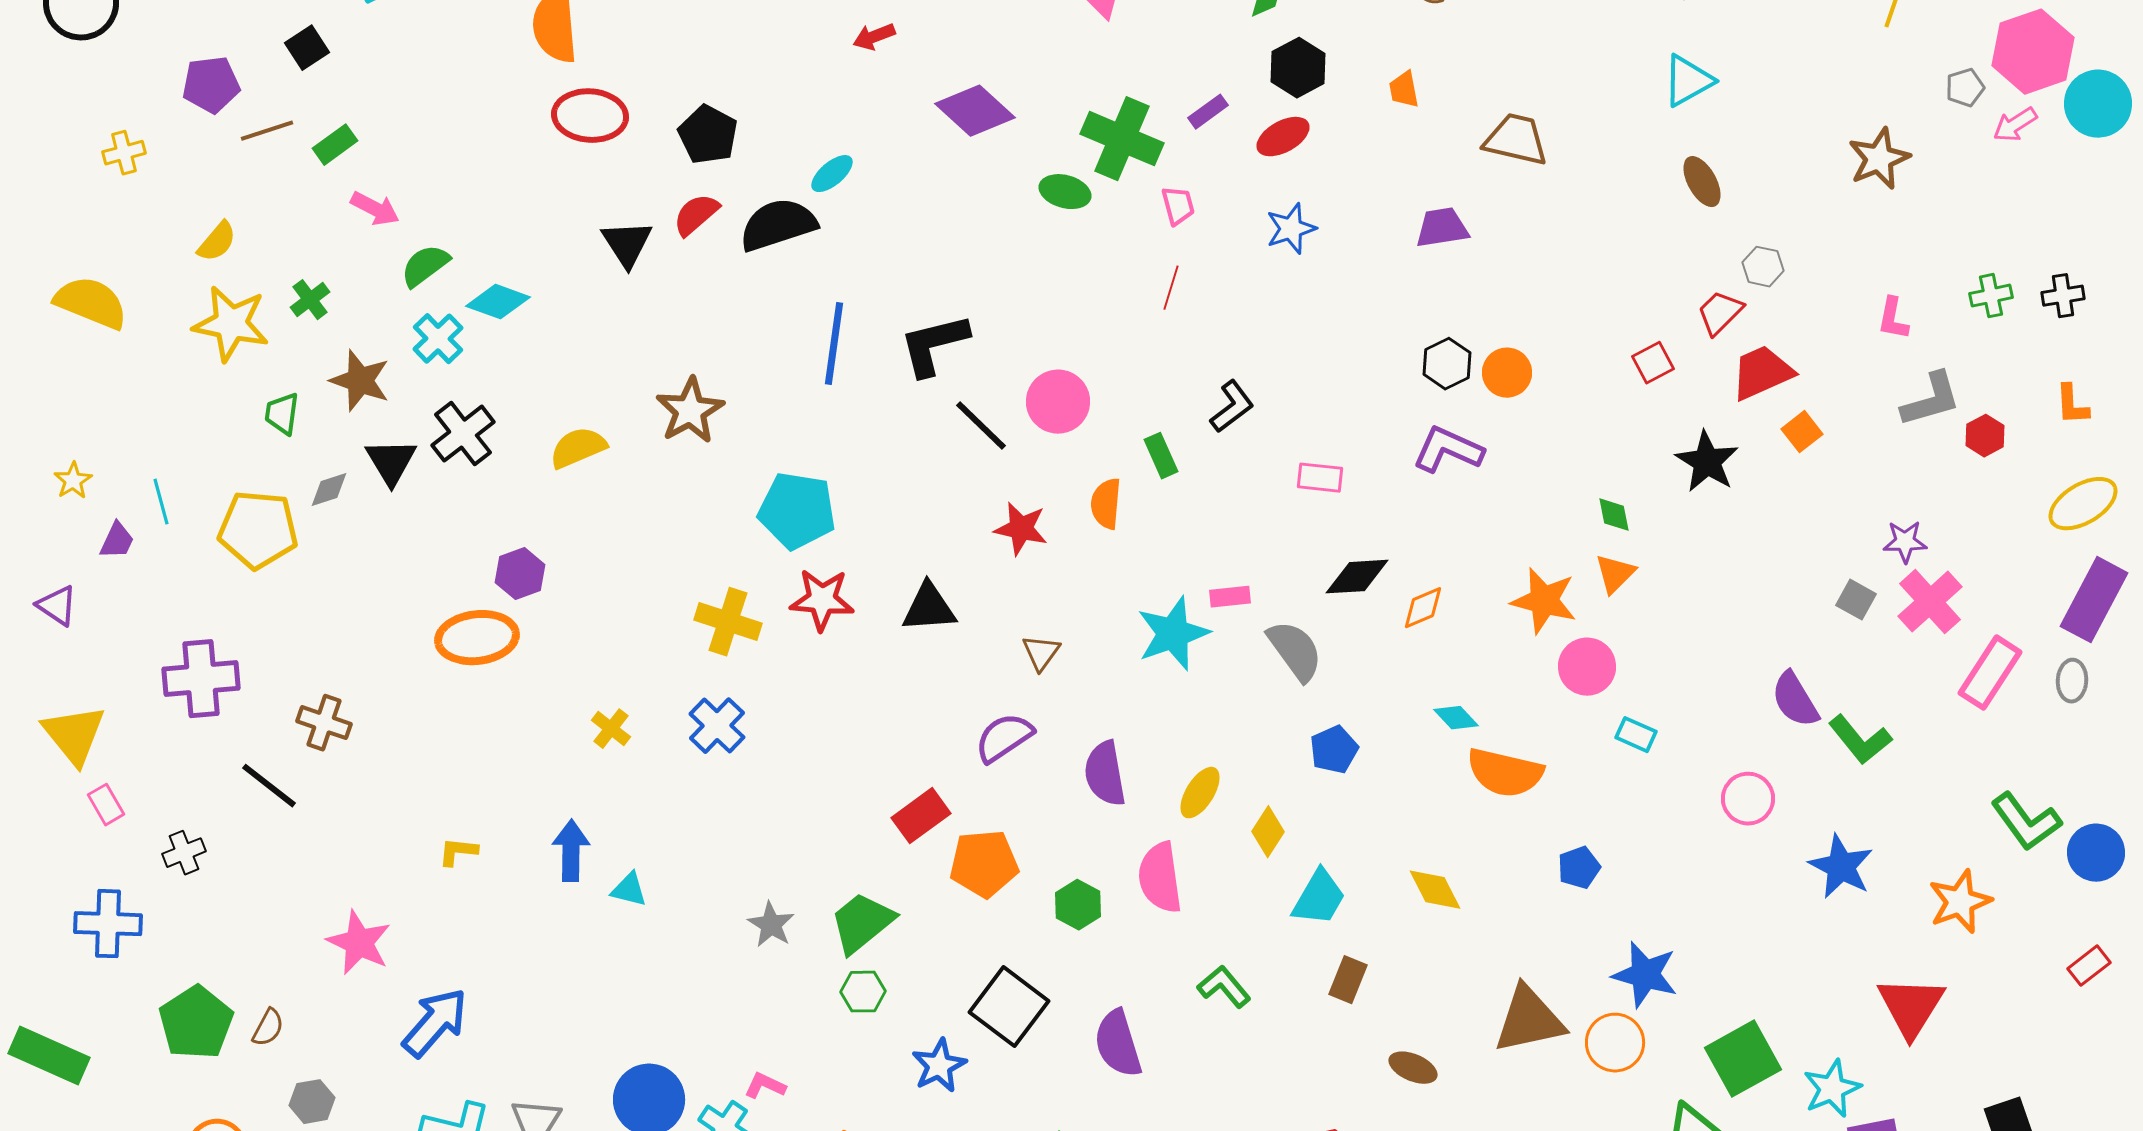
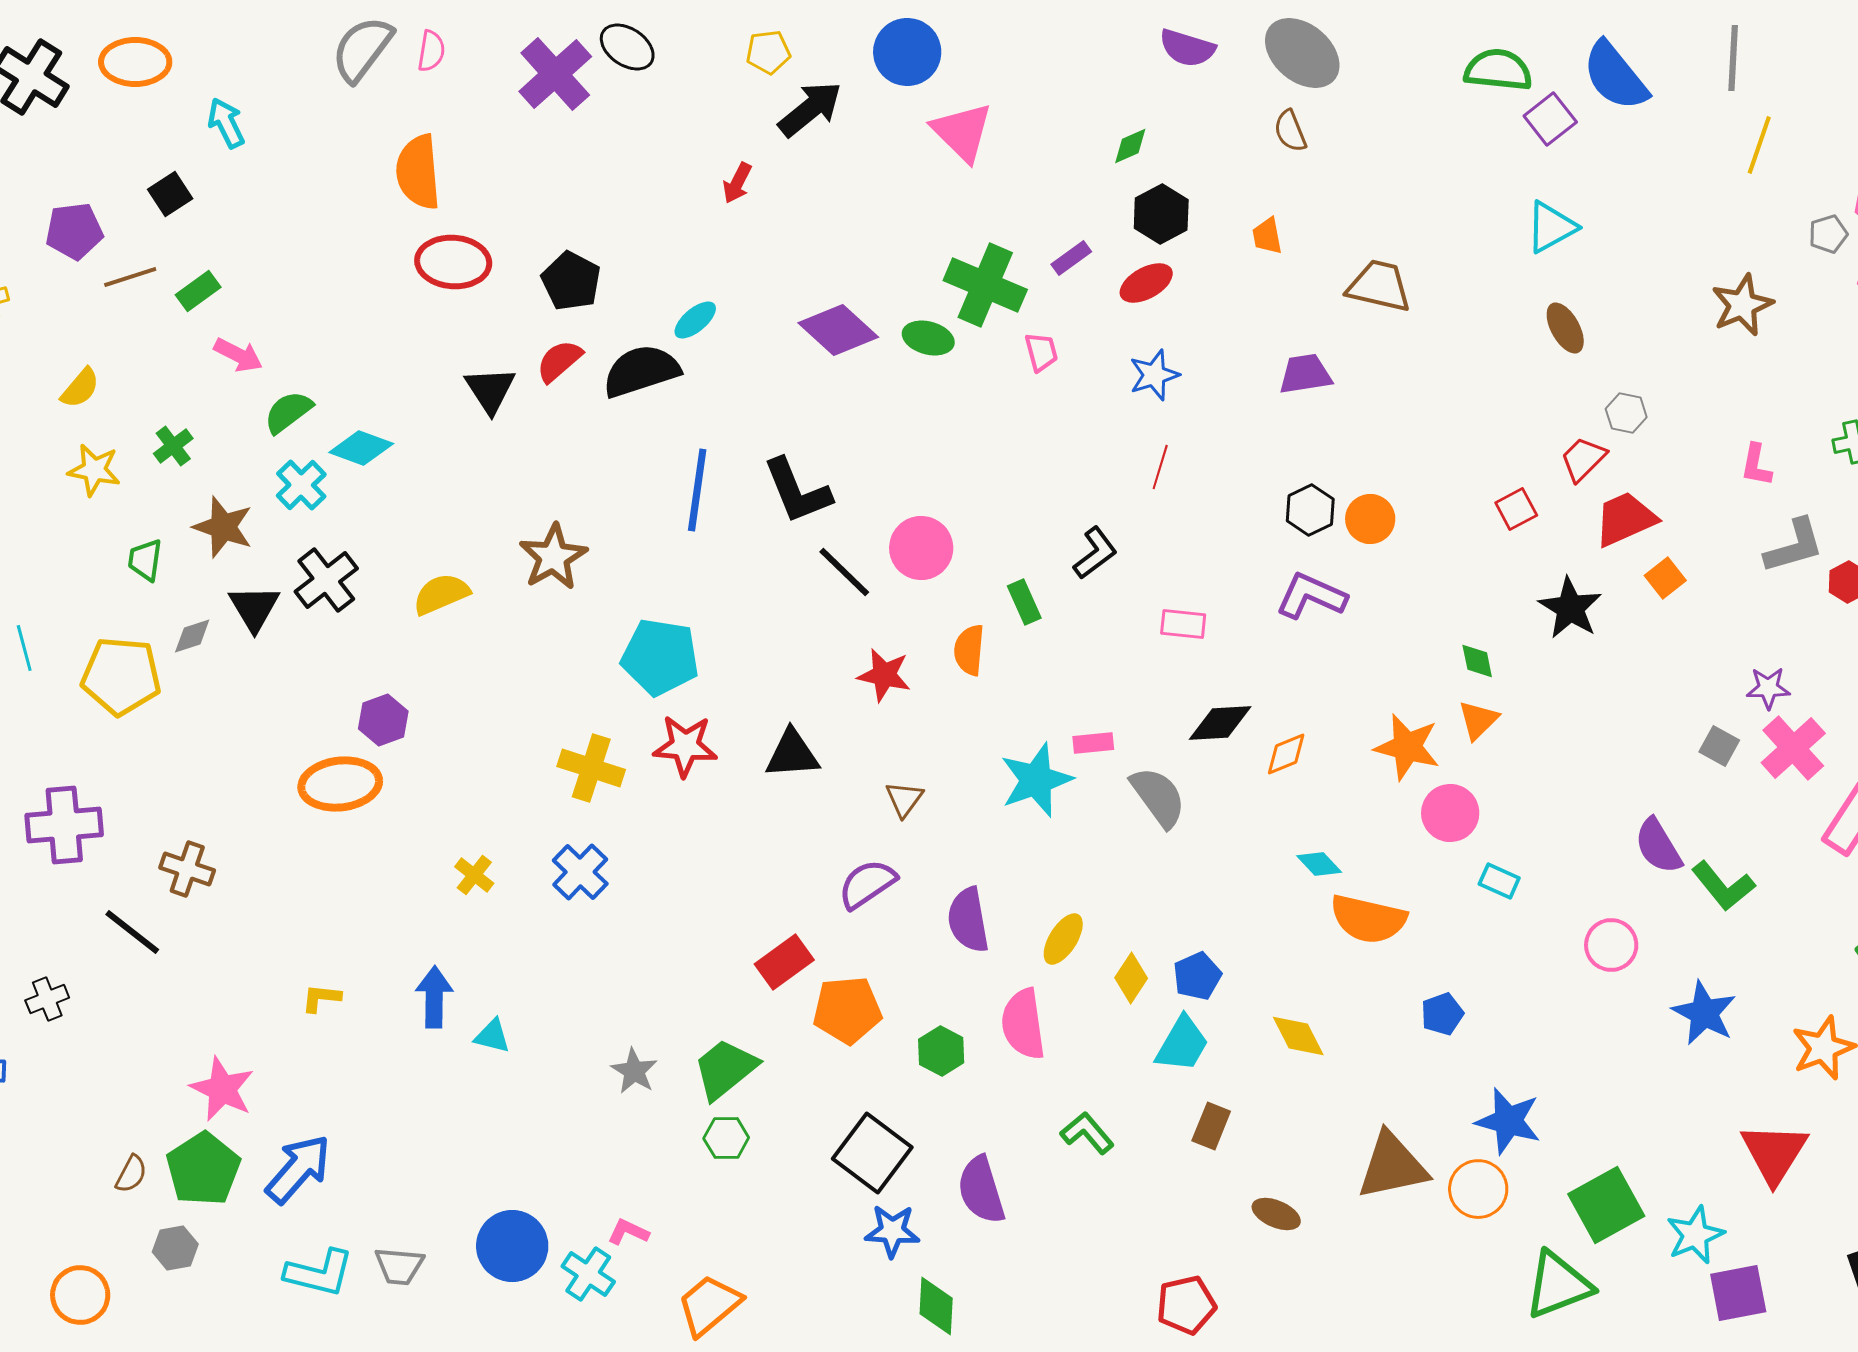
red arrow: (874, 37) -> (737, 183), turned -42
purple diamond: (975, 111) -> (838, 330), moved
red line: (1171, 288) -> (1160, 467), moved
yellow star: (231, 324) -> (94, 470), size x0.7
black L-shape: (934, 345) -> (797, 491), turned -98
blue pentagon: (1334, 750) -> (1197, 976), moved
green pentagon: (196, 1023) -> (203, 1169), moved
blue star: (939, 1066) -> (892, 1231), moved, turned 30

